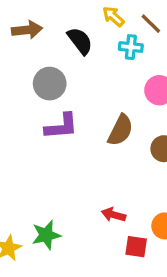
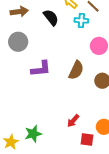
gray circle: (50, 84) -> (18, 42), moved
red arrow: (114, 215) -> (73, 121), turned -64

